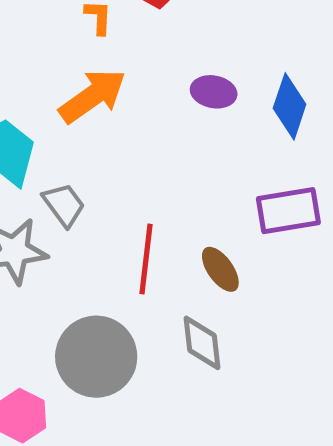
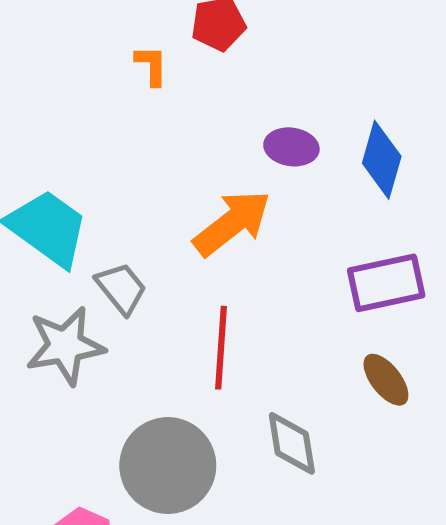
orange arrow: (93, 96) -> (232, 223), moved
brown ellipse: (220, 269) -> (386, 380), moved

